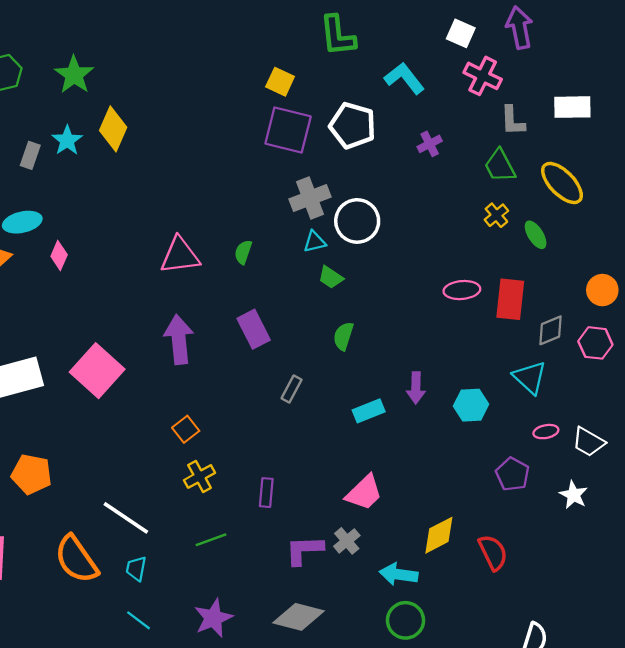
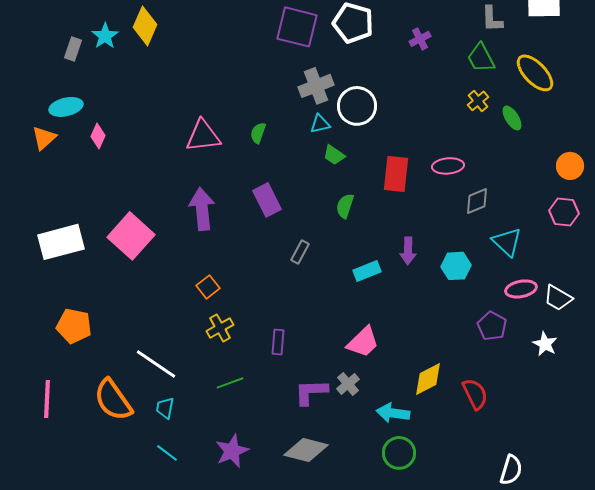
red rectangle: (510, 299) -> (396, 174), moved
gray diamond: (551, 330) -> (477, 201), moved
pink ellipse: (546, 432) -> (521, 289), size x1.4

